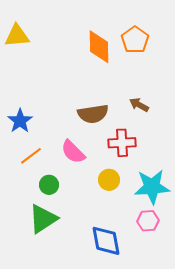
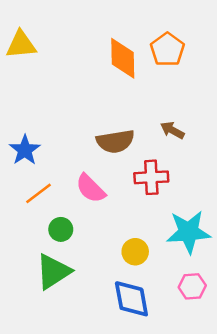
yellow circle: (109, 180) -> (135, 252), moved
pink hexagon: (148, 221) -> (192, 286), moved

